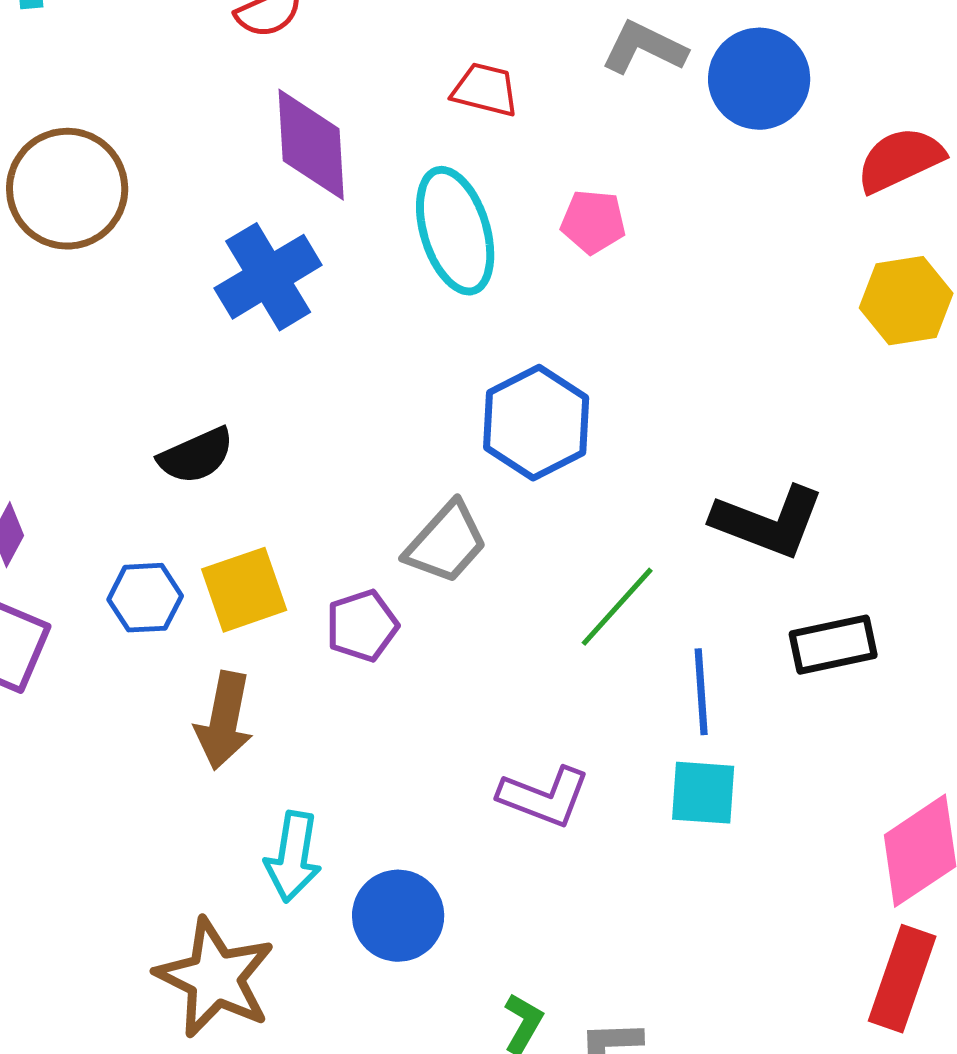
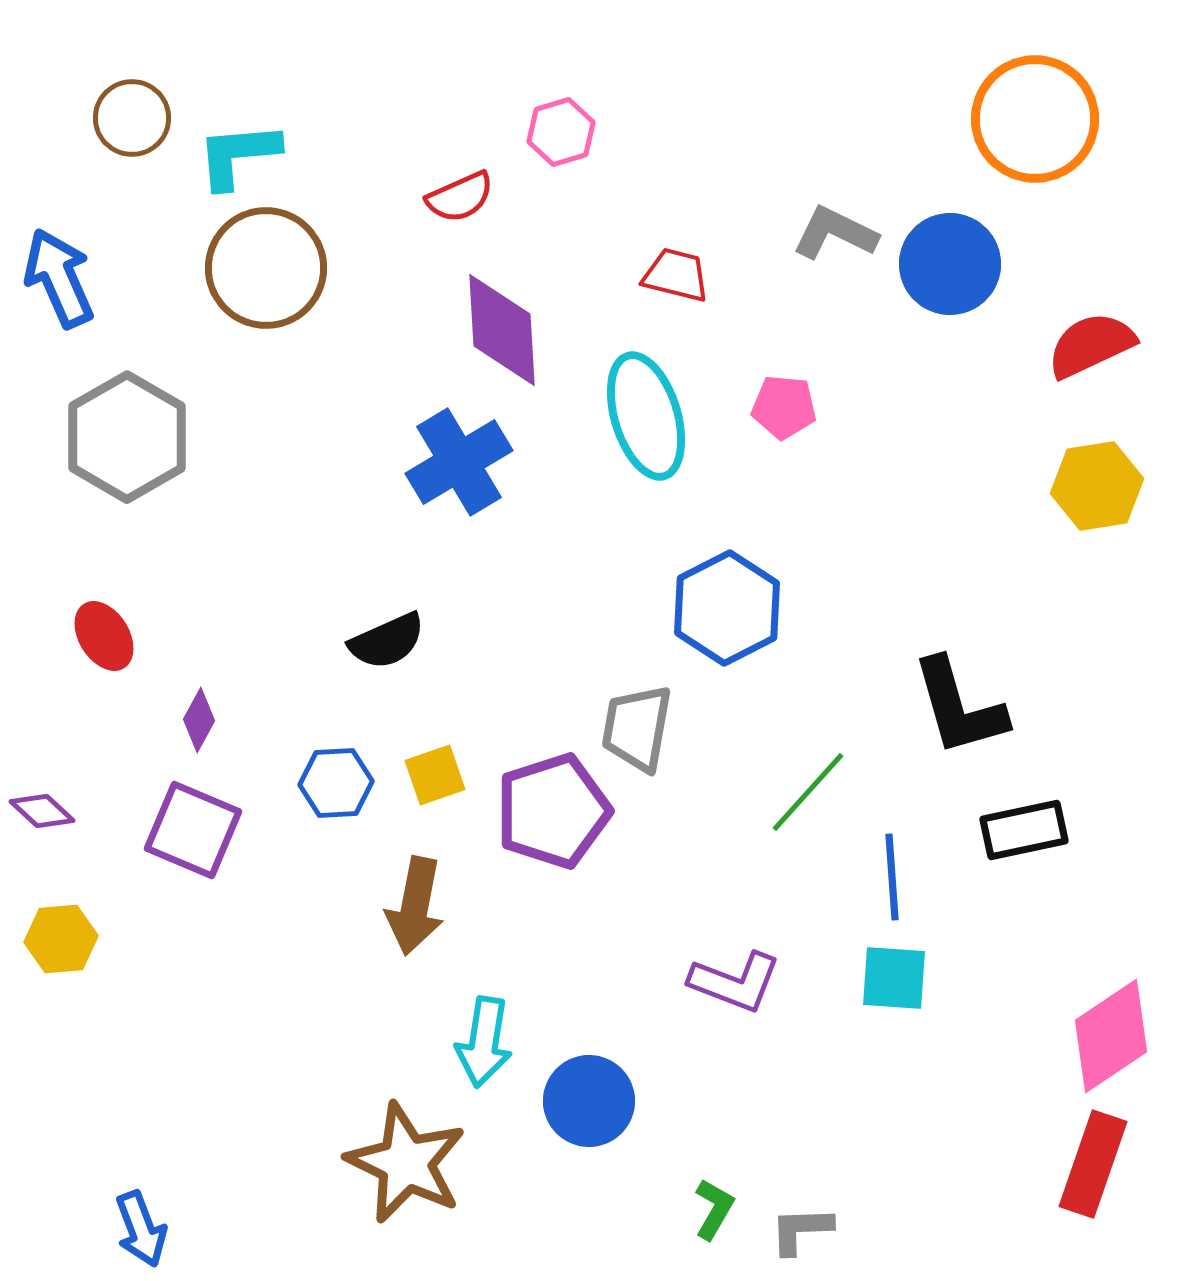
brown circle: (67, 189) -> (266, 268), moved
black L-shape: (768, 522) -> (959, 707), turned 53
gray trapezoid: (446, 543) -> (637, 728), turned 148
yellow square: (244, 590) -> (435, 775), size x0.7
purple pentagon: (362, 626) -> (553, 811), size x1.6

